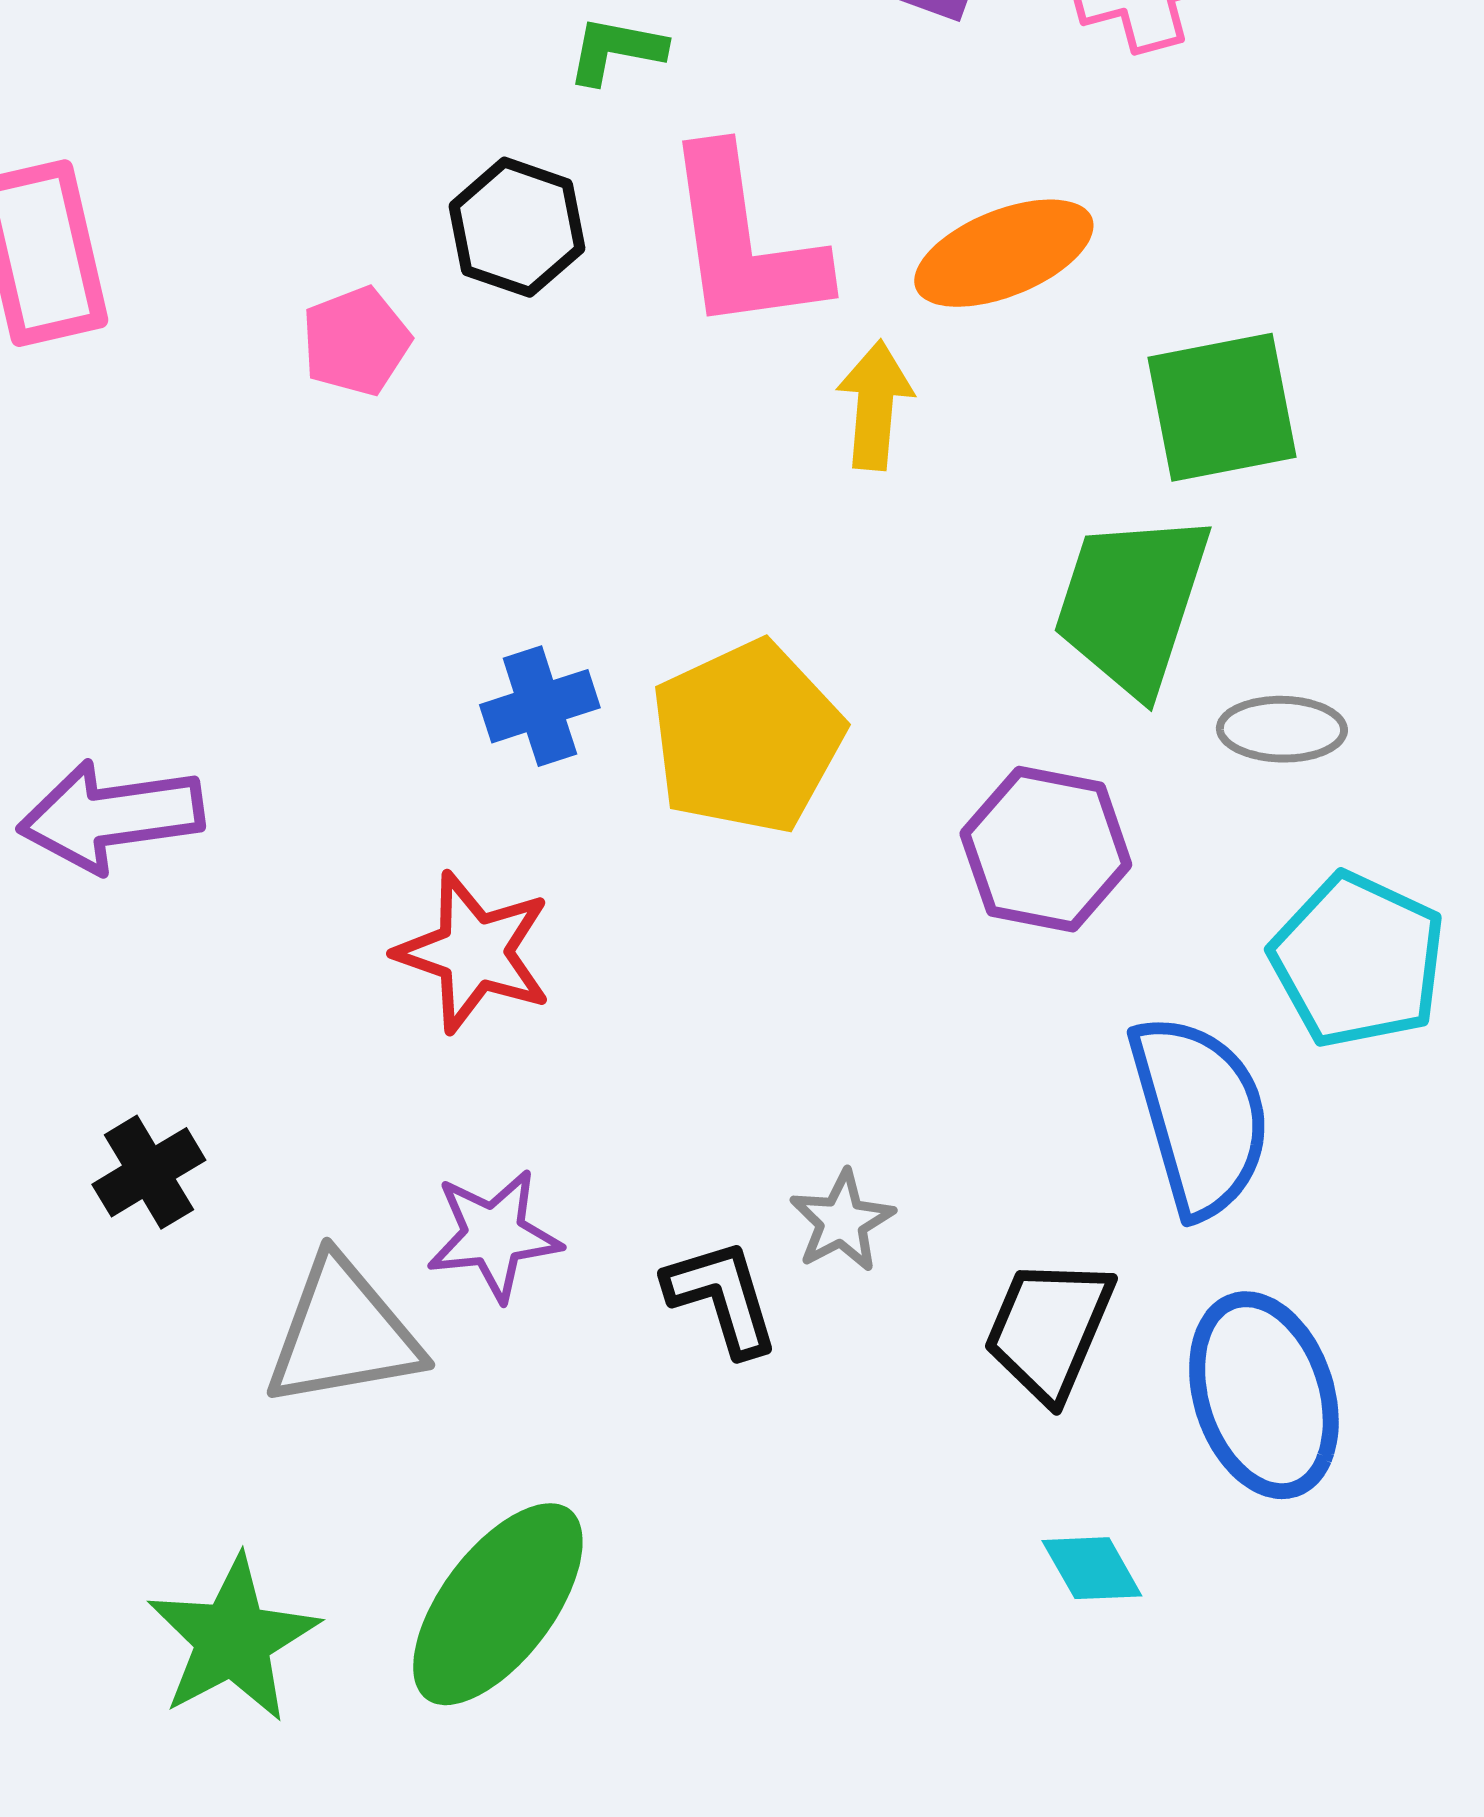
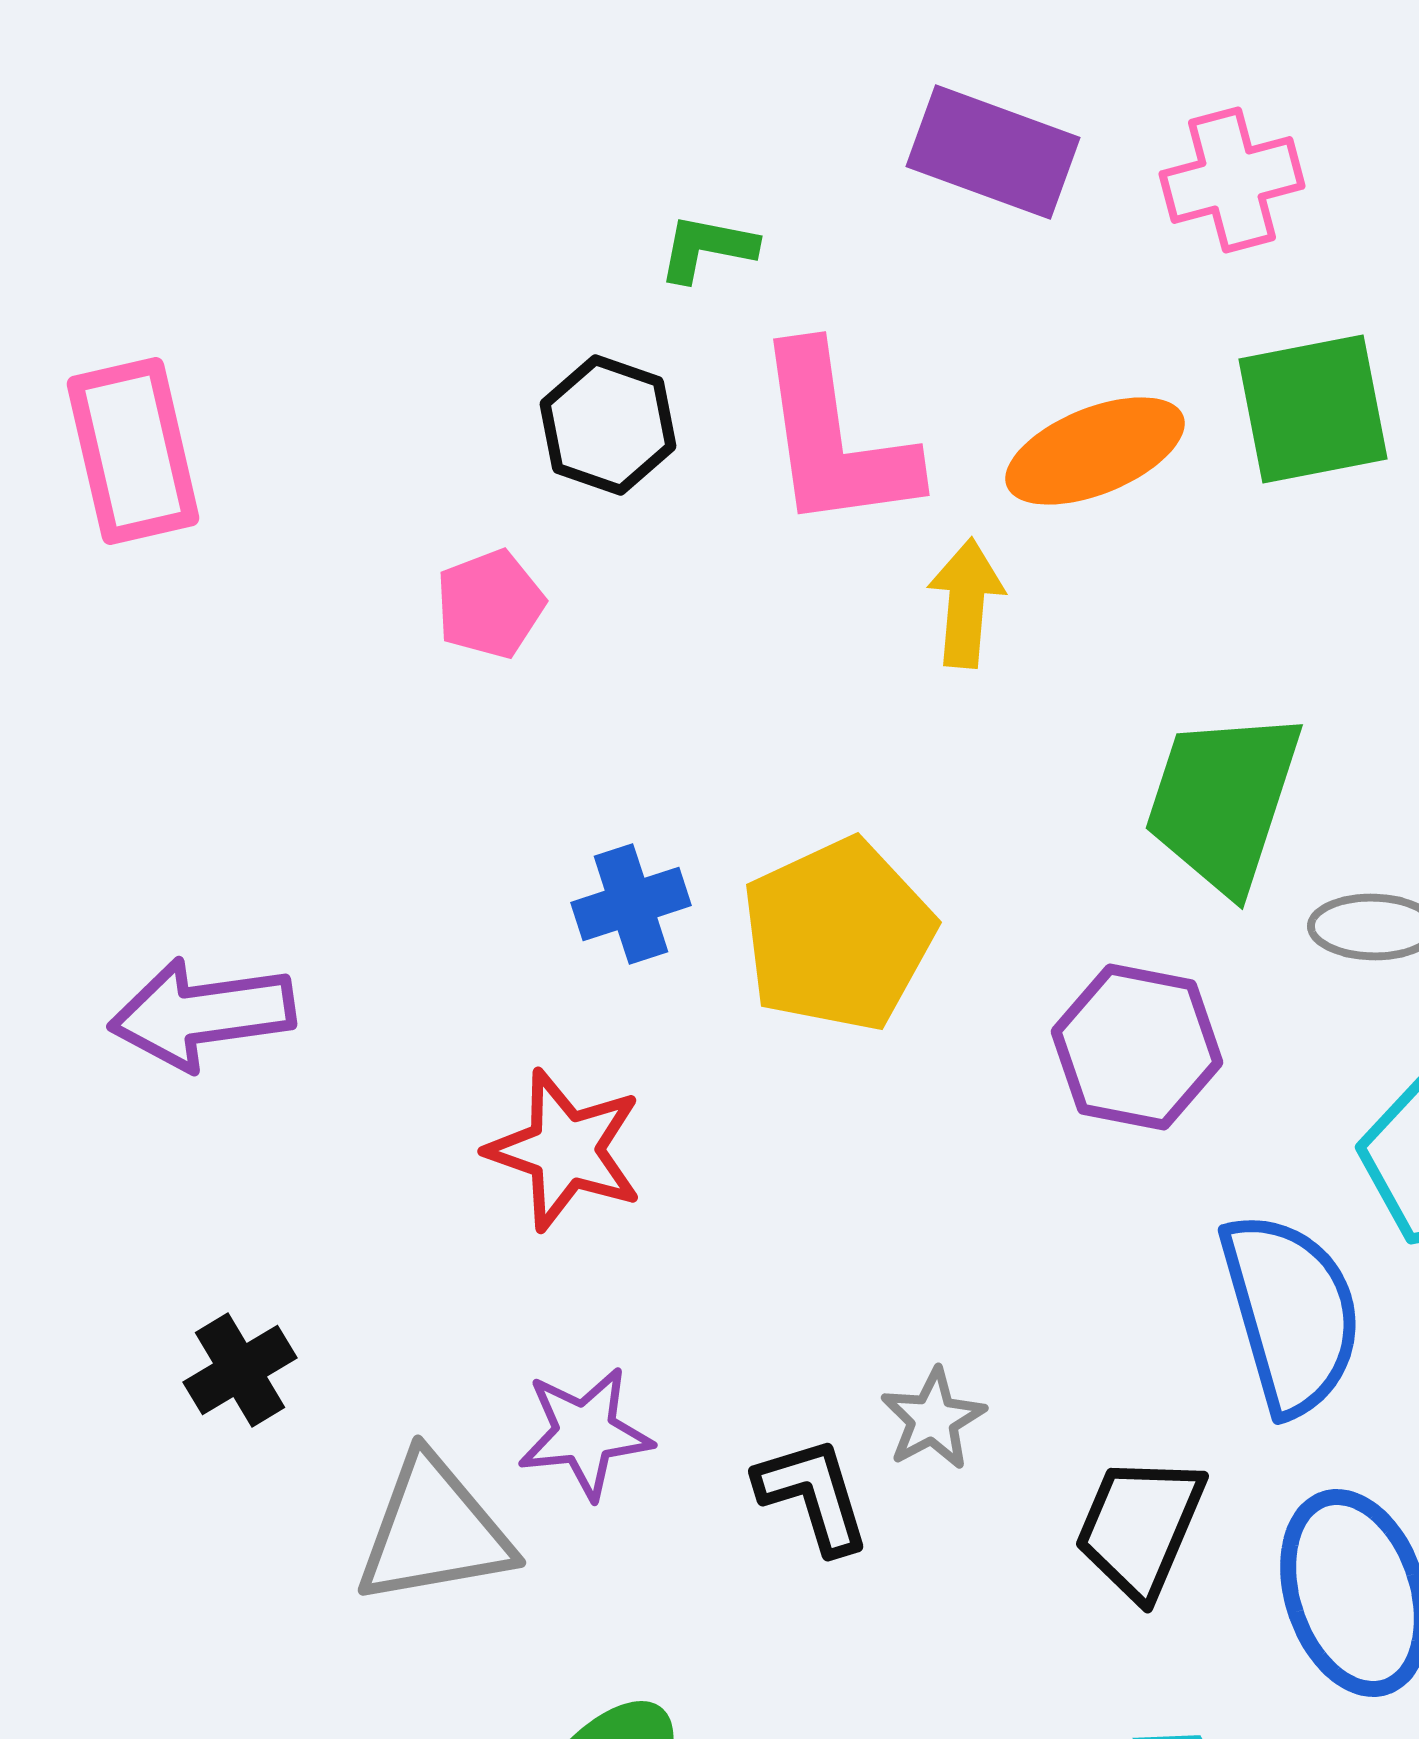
pink pentagon: (356, 341) -> (490, 604), moved
green square: (1222, 407) -> (1313, 409), moved

